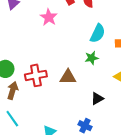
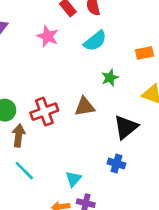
cyan semicircle: (98, 33) -> (95, 41), moved, turned 36
black triangle: (97, 99) -> (126, 127), size x1.5

